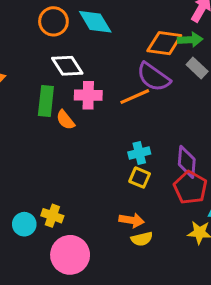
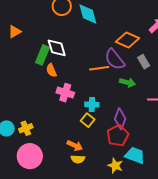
green arrow: (190, 40) -> (127, 82), moved
white diamond: (67, 66) -> (57, 48), moved
pink cross: (88, 95) -> (65, 93), moved
yellow cross: (52, 216) -> (26, 128), turned 32

